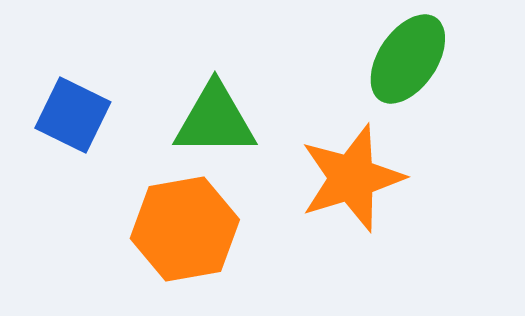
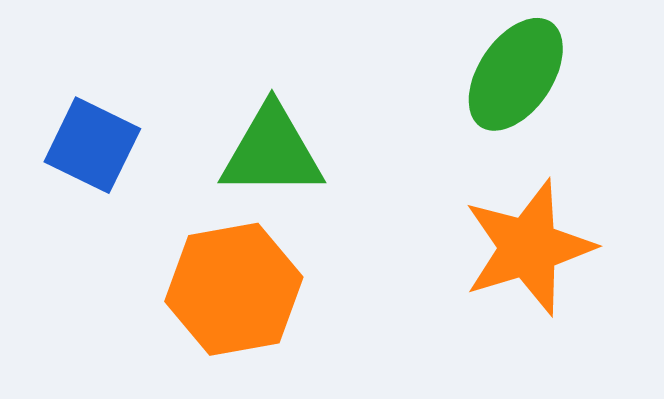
orange star: (352, 178) -> (528, 248), moved

